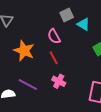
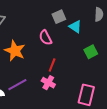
red line: (54, 58) -> (52, 65), moved, turned 48
purple line: (28, 85) -> (17, 85), turned -60

